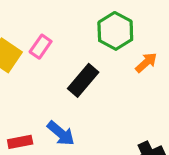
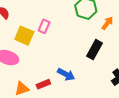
black rectangle: (83, 80) -> (94, 50), moved

